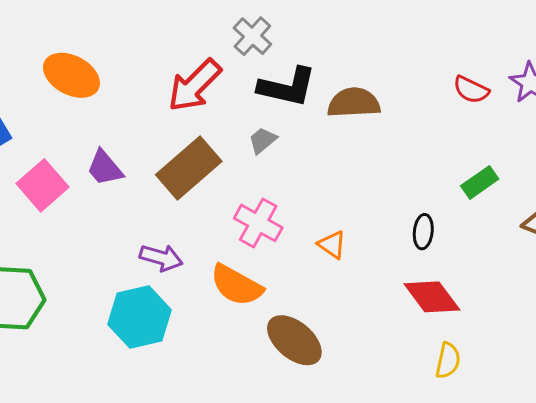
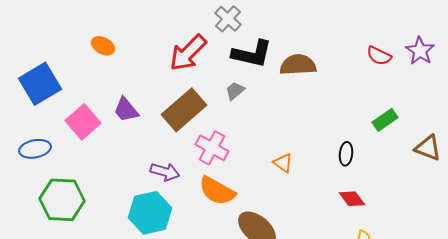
orange ellipse: (71, 75) -> (103, 46), size x0.6
pink cross: (258, 223) -> (212, 148), moved
red diamond: (432, 297) -> (352, 199), size x0.7

